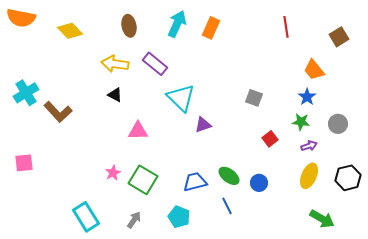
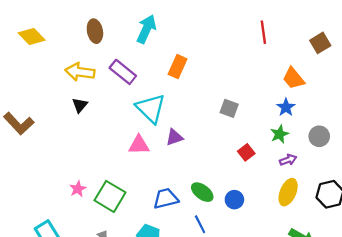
orange rectangle: (211, 28) -> (178, 67), moved
black triangle: (115, 95) -> (80, 105), turned 42
green star: (301, 122) -> (280, 134), turned -30
pink triangle: (138, 131) -> (139, 145), moved

